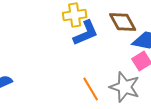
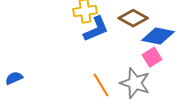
brown diamond: (123, 22) -> (133, 18), turned -32

